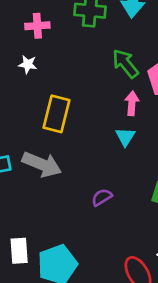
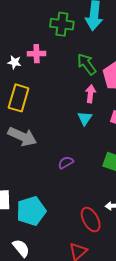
pink cross: (37, 26) -> (37, 54), moved
yellow rectangle: (56, 114) -> (19, 98), moved

